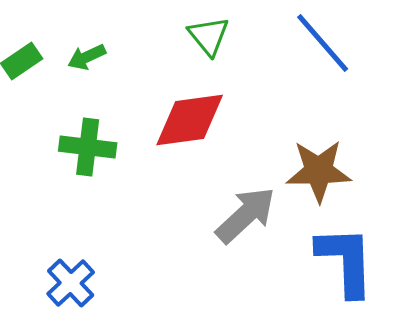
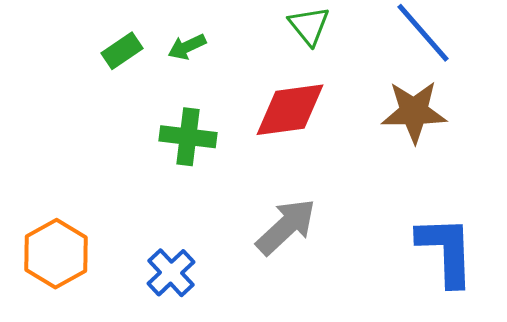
brown star: (319, 171) -> (414, 112), moved
gray arrow: (246, 215) -> (286, 227), moved

